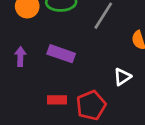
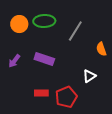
purple arrow: (20, 56) -> (14, 61), turned -144

